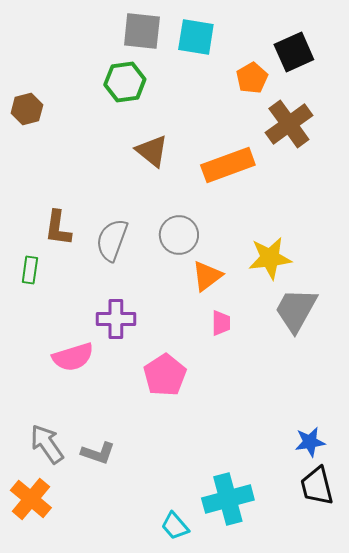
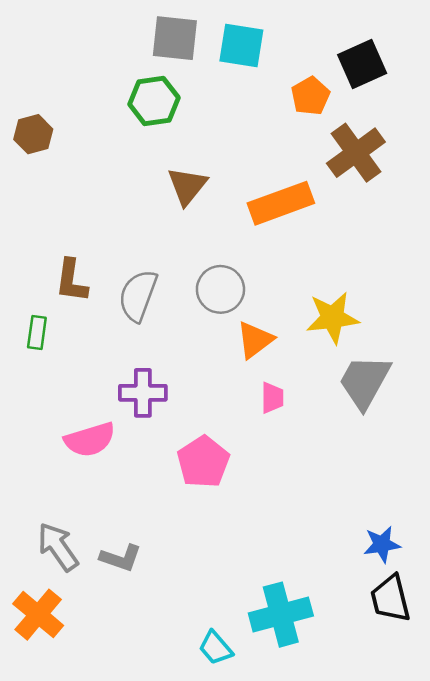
brown triangle: (152, 151) -> (187, 186), turned 30

